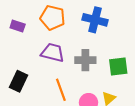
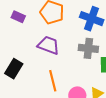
gray cross: (85, 60) -> (88, 48), moved

